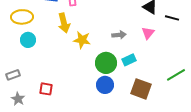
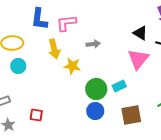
pink triangle: (148, 33) -> (138, 59), size x1.6
gray arrow: (119, 35) -> (93, 44), moved
brown square: (141, 89) -> (131, 115), turned -30

